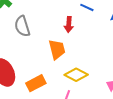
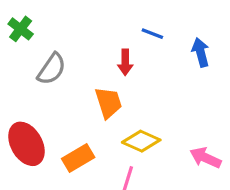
gray semicircle: (22, 26) -> (52, 69), turned -125

